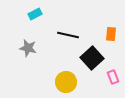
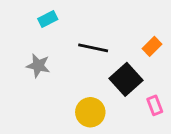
orange rectangle: (111, 34) -> (152, 46), turned 40

